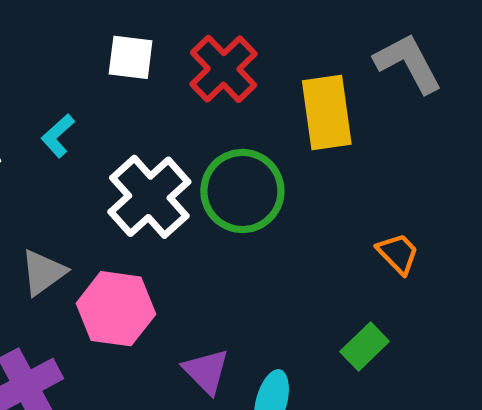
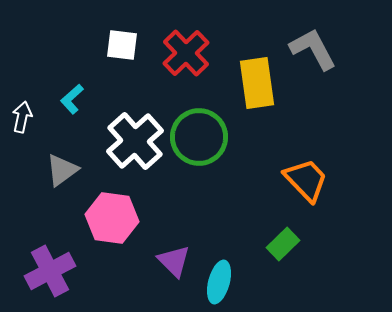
orange trapezoid: (398, 253) -> (306, 180), size x1.5
gray triangle: (43, 272) -> (62, 170), moved

